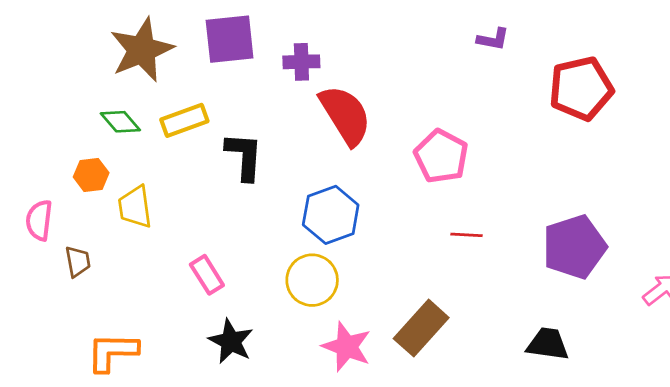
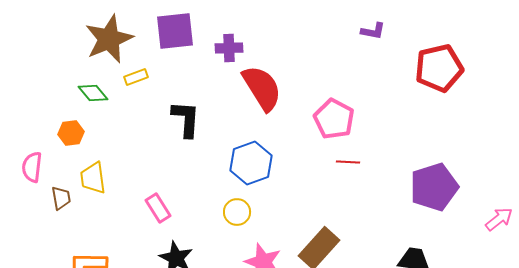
yellow rectangle: (184, 120) -> (136, 77), moved, size x0.7
yellow trapezoid: (135, 207) -> (93, 178), moved
red line: (466, 235) -> (348, 162), moved
yellow circle: (312, 280) -> (237, 212), size x0.7

